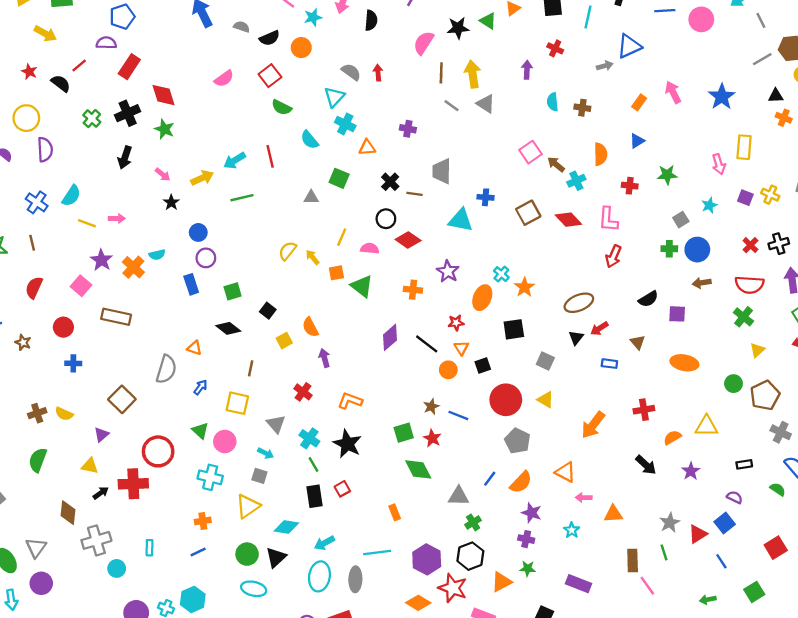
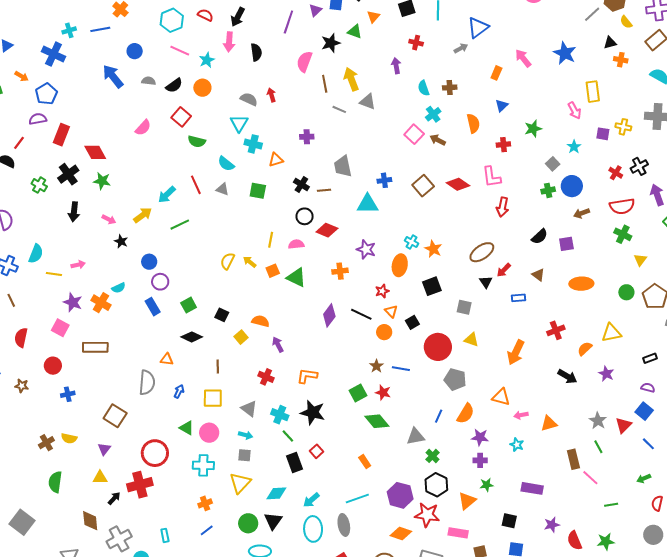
cyan cross: (576, 181) -> (433, 114), moved
gray triangle: (311, 197) -> (222, 189), moved, turned 32
orange semicircle: (310, 327) -> (261, 321), turned 144

